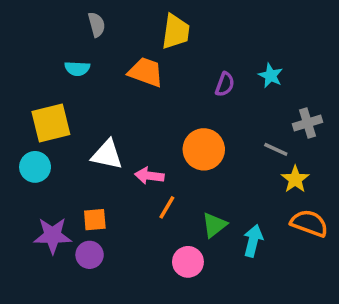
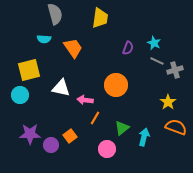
gray semicircle: (97, 25) -> (55, 14), size x1.5
orange trapezoid: (146, 72) -> (73, 48), moved, turned 35
gray line: (276, 149) -> (157, 61), moved
orange square: (95, 220) -> (70, 136), moved, turned -32

